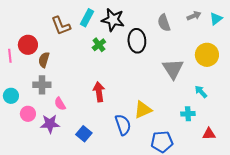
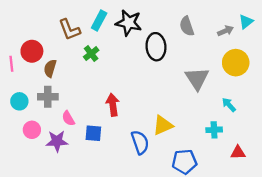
gray arrow: (194, 16) -> (225, 31), moved
green cross: (99, 45) -> (91, 54), moved
cyan circle: (11, 96) -> (19, 101), moved
blue square: (84, 134) -> (93, 133), moved, turned -35

